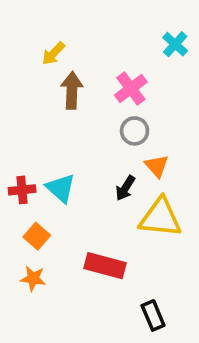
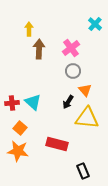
yellow arrow: (53, 53) -> (29, 29), turned 136
orange star: (33, 279) -> (18, 151), size x1.5

